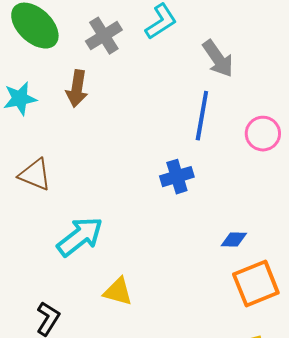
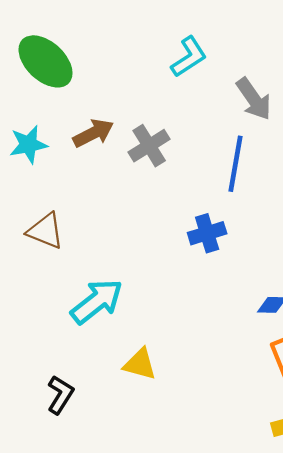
gray cross: (104, 36) -> (149, 146), moved
brown arrow: (77, 89) -> (93, 133), turned -126

